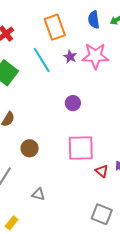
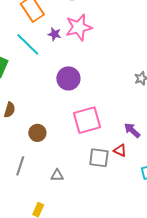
purple circle: (73, 103) -> (68, 78), size x1.5
red triangle: (102, 171) -> (120, 150), moved
gray square: (102, 214) -> (99, 158), moved

